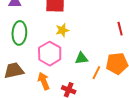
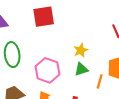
yellow star: (62, 30) -> (81, 50), moved

